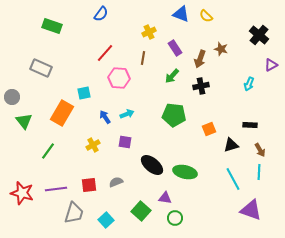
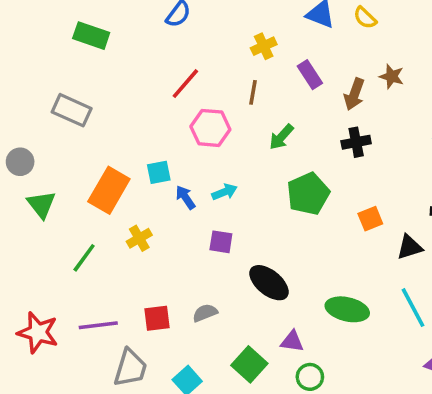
green arrow: (172, 76) -> (281, 137), moved
cyan square: (84, 93) -> (159, 172), moved
green pentagon: (174, 115) -> (308, 194), turned -30
yellow cross: (93, 145) -> (139, 238), moved
green ellipse: (185, 172) -> (347, 309), moved

